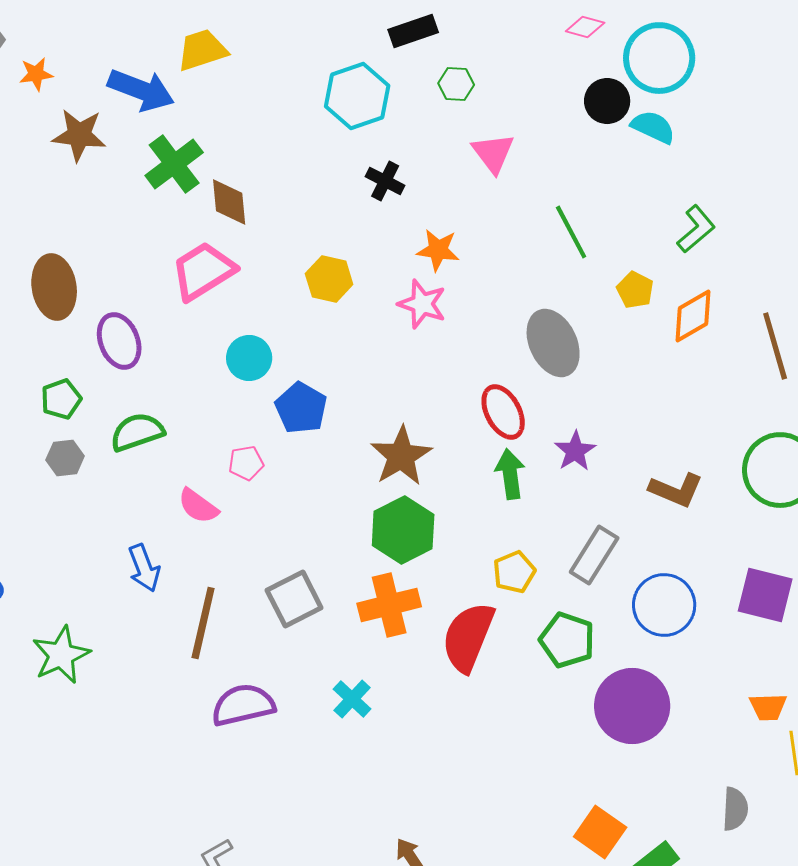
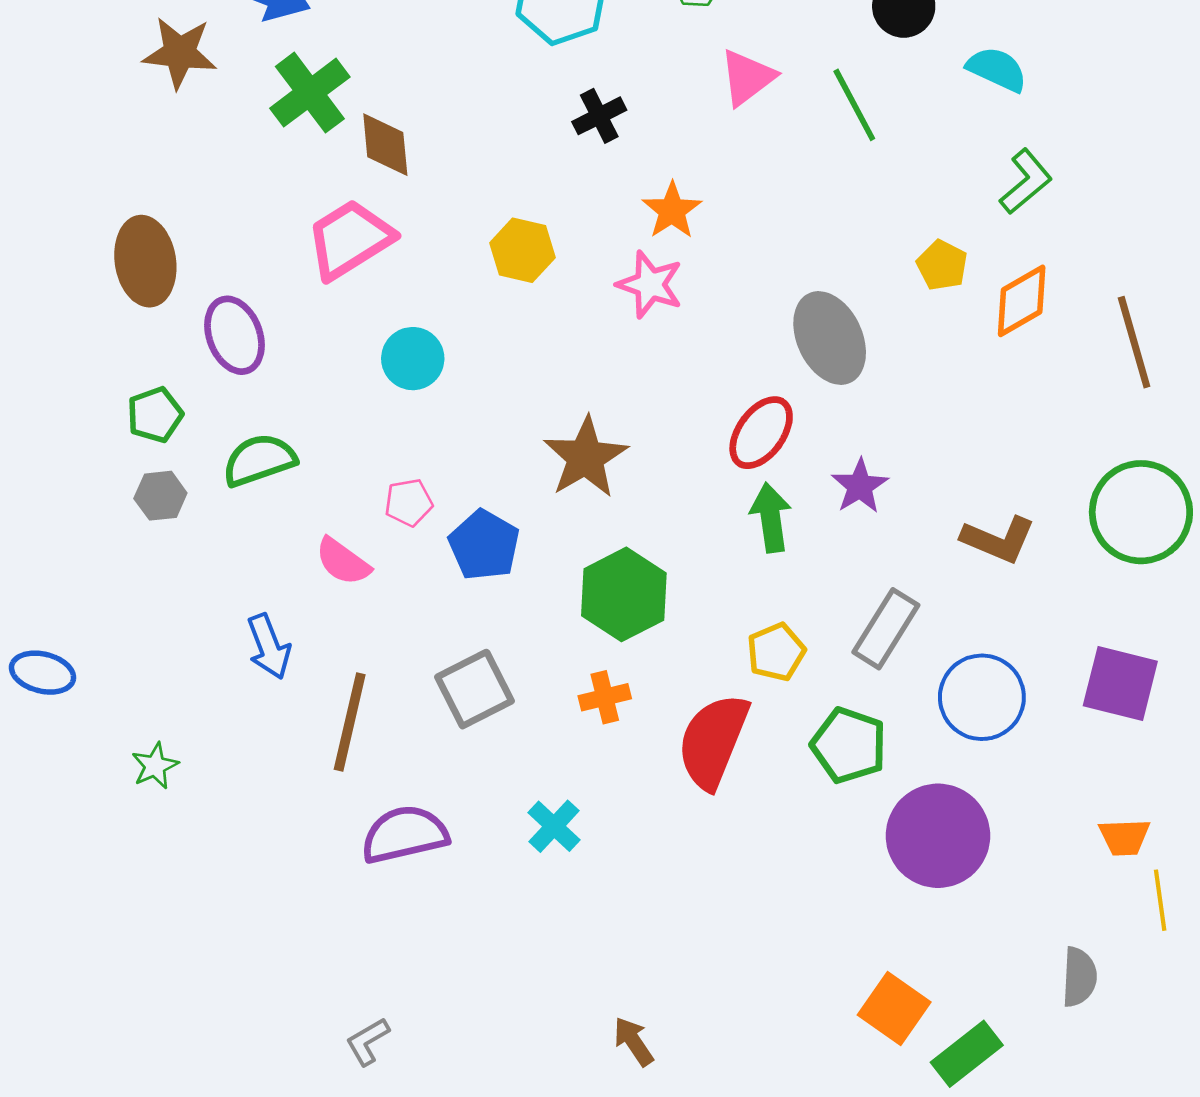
cyan semicircle: (653, 127) -> (997, 69), moved
pink triangle: (493, 153) -> (747, 77), turned 30
black cross: (385, 181) -> (599, 116), turned 36
green line: (571, 232) -> (854, 105), moved
orange star: (438, 250) -> (672, 210), turned 30
blue pentagon: (301, 408) -> (484, 545), moved
red ellipse: (503, 412) -> (761, 433), turned 64
brown star: (401, 456) -> (586, 457), moved
orange cross: (389, 605) -> (605, 697), size x0.6
green star: (61, 655) -> (155, 766), size x0.6

